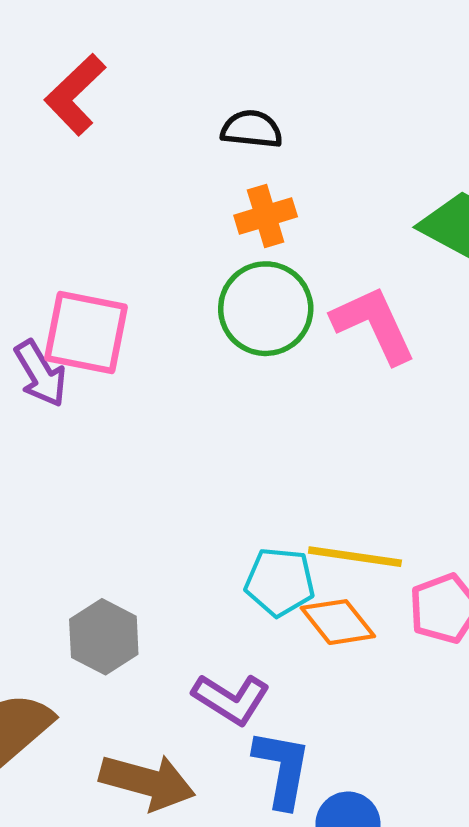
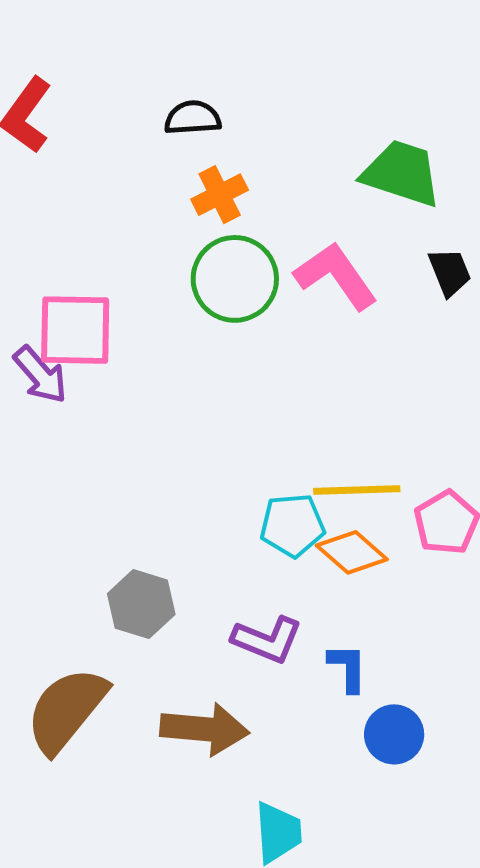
blue L-shape: (282, 769) -> (348, 668), moved, size x0.7

